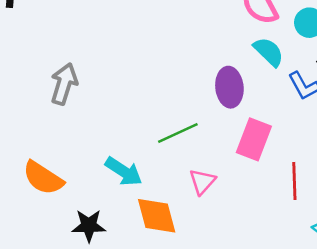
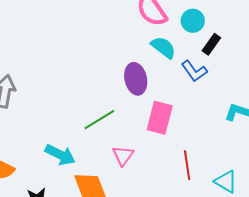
red line: (294, 181) -> (187, 165), moved

